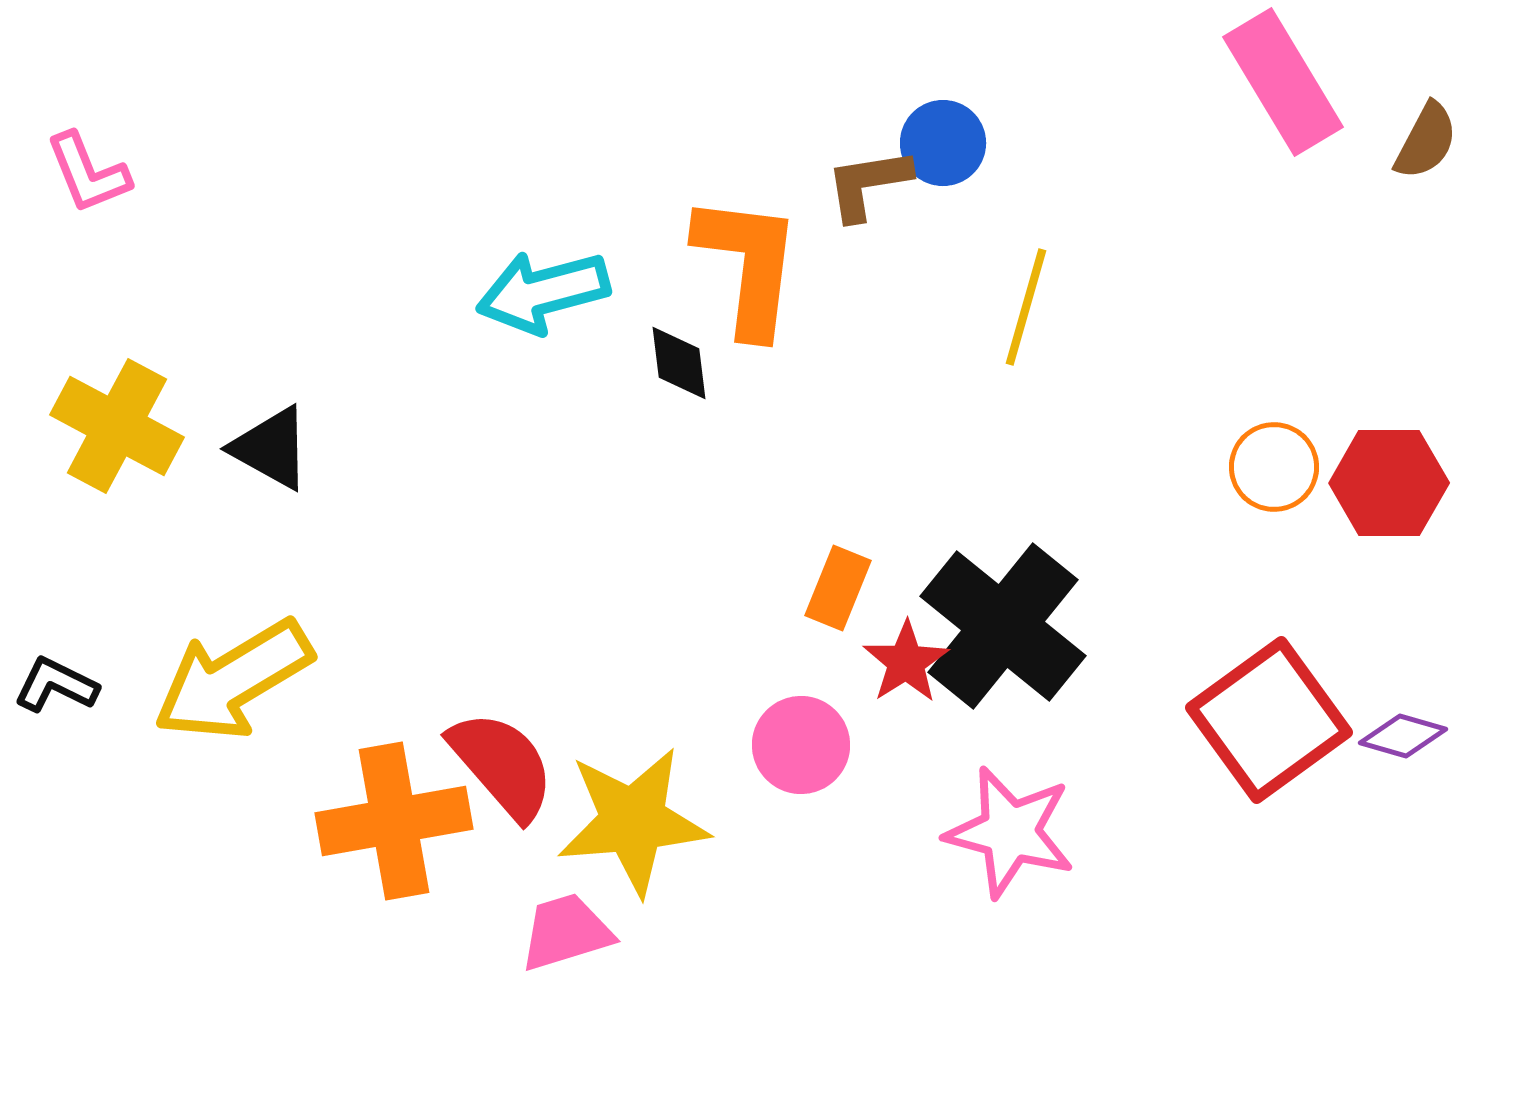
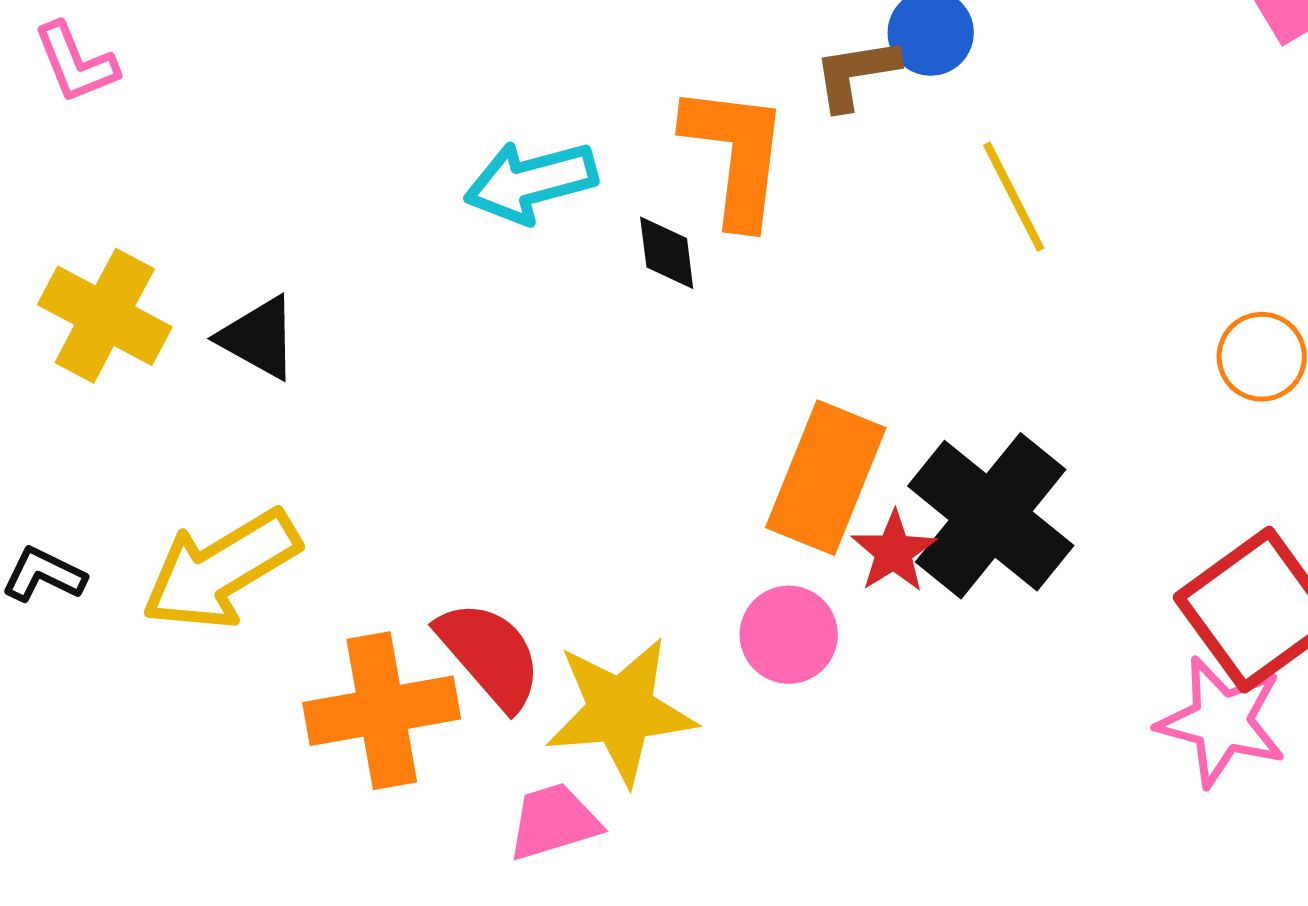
yellow line: (1026, 307) -> (1014, 197), turned -43
orange rectangle: (838, 588) -> (826, 478), size x1.8
pink star: (1010, 832) -> (1222, 722), moved

